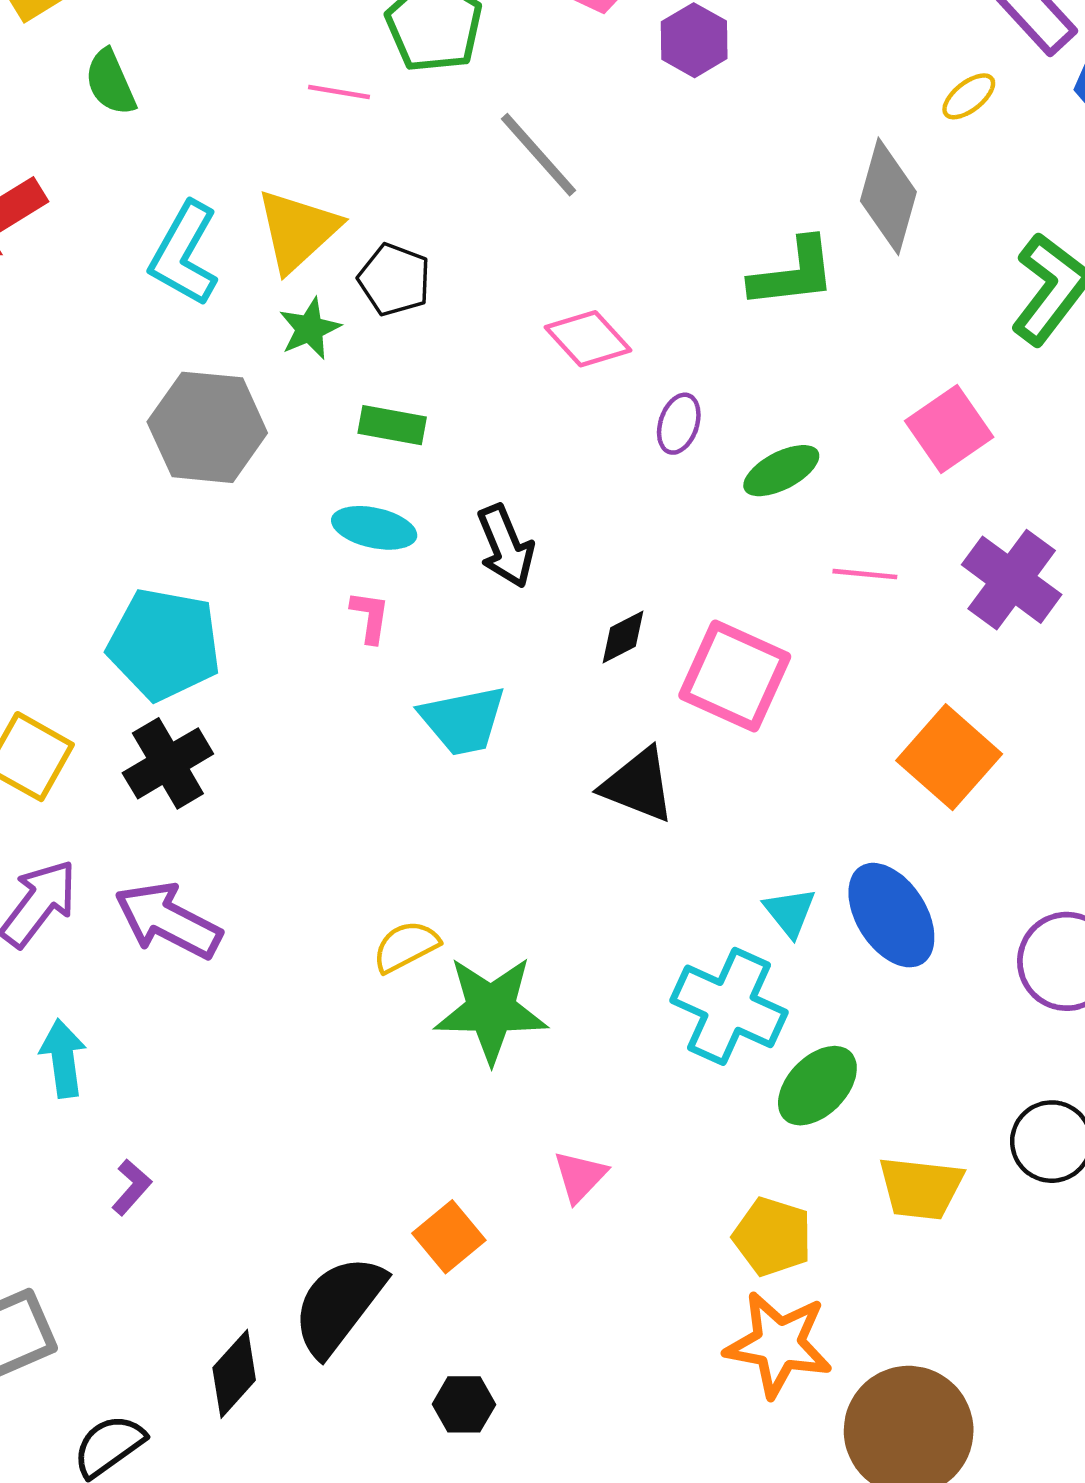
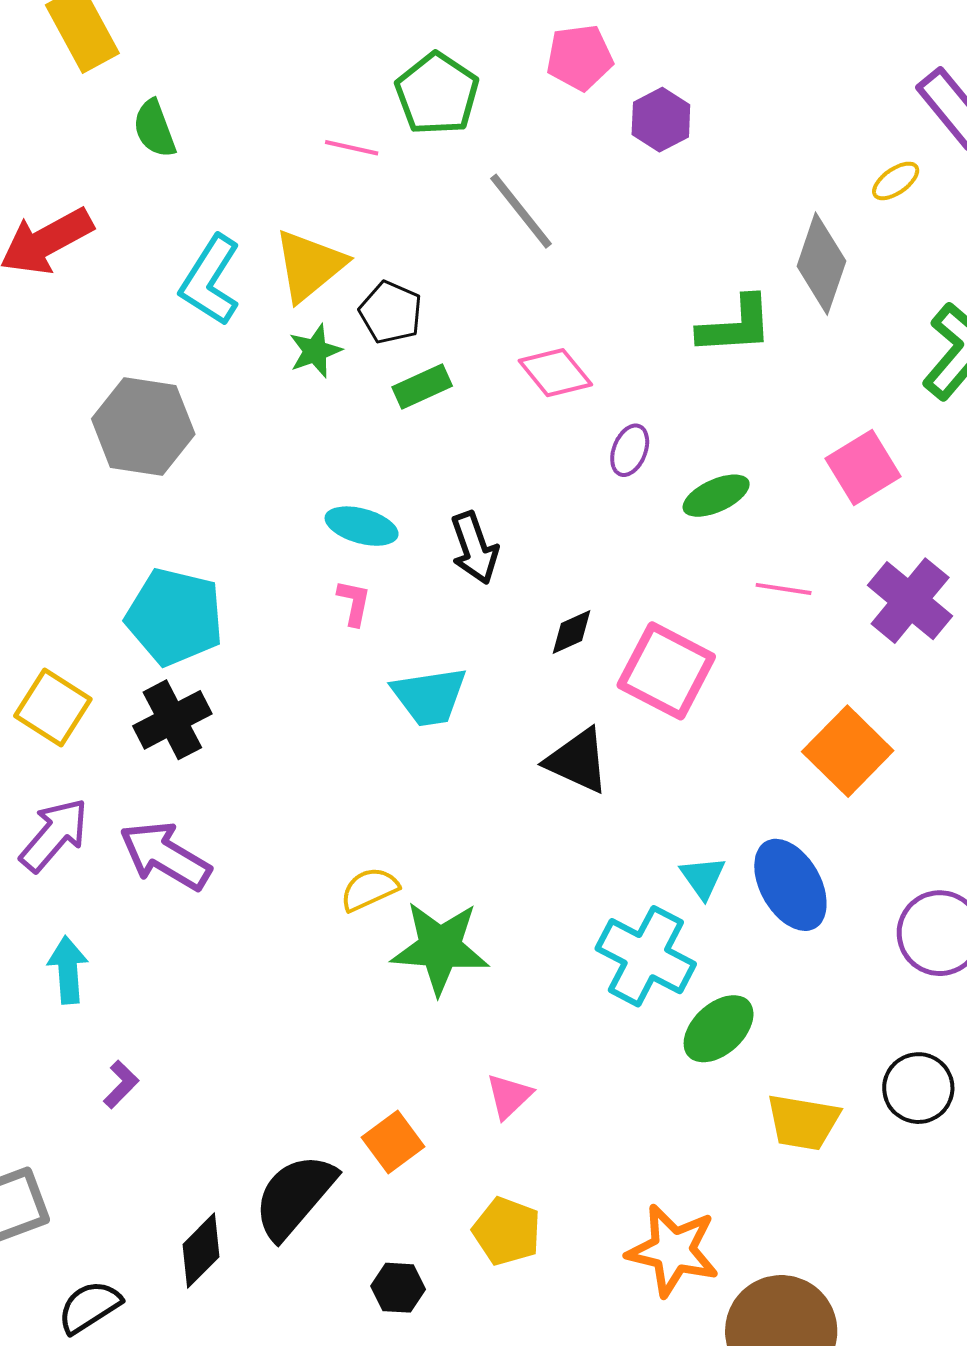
green rectangle: (392, 425) -> (422, 386), moved, turned -38
gray hexagon: (207, 427) -> (143, 427), moved
yellow pentagon: (772, 1237) -> (507, 1231), moved

